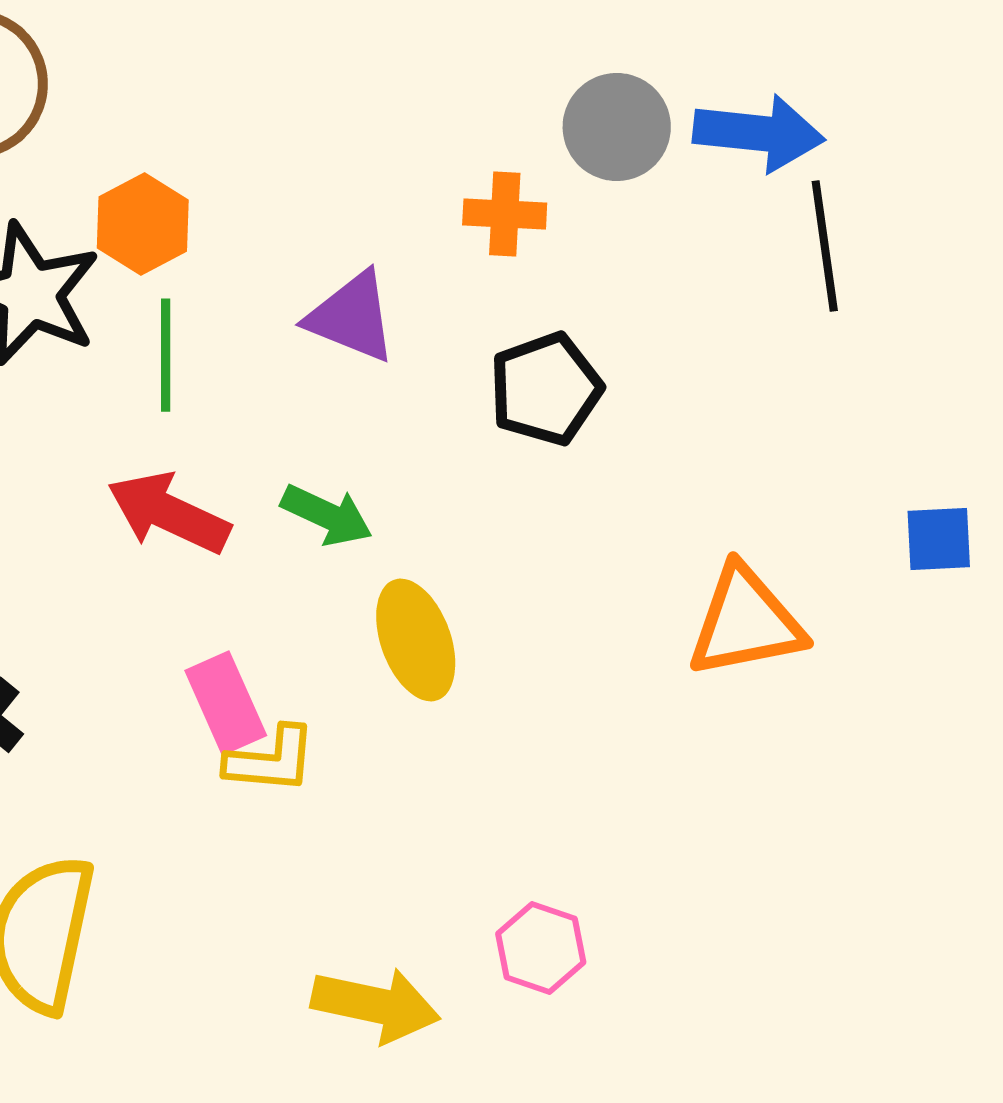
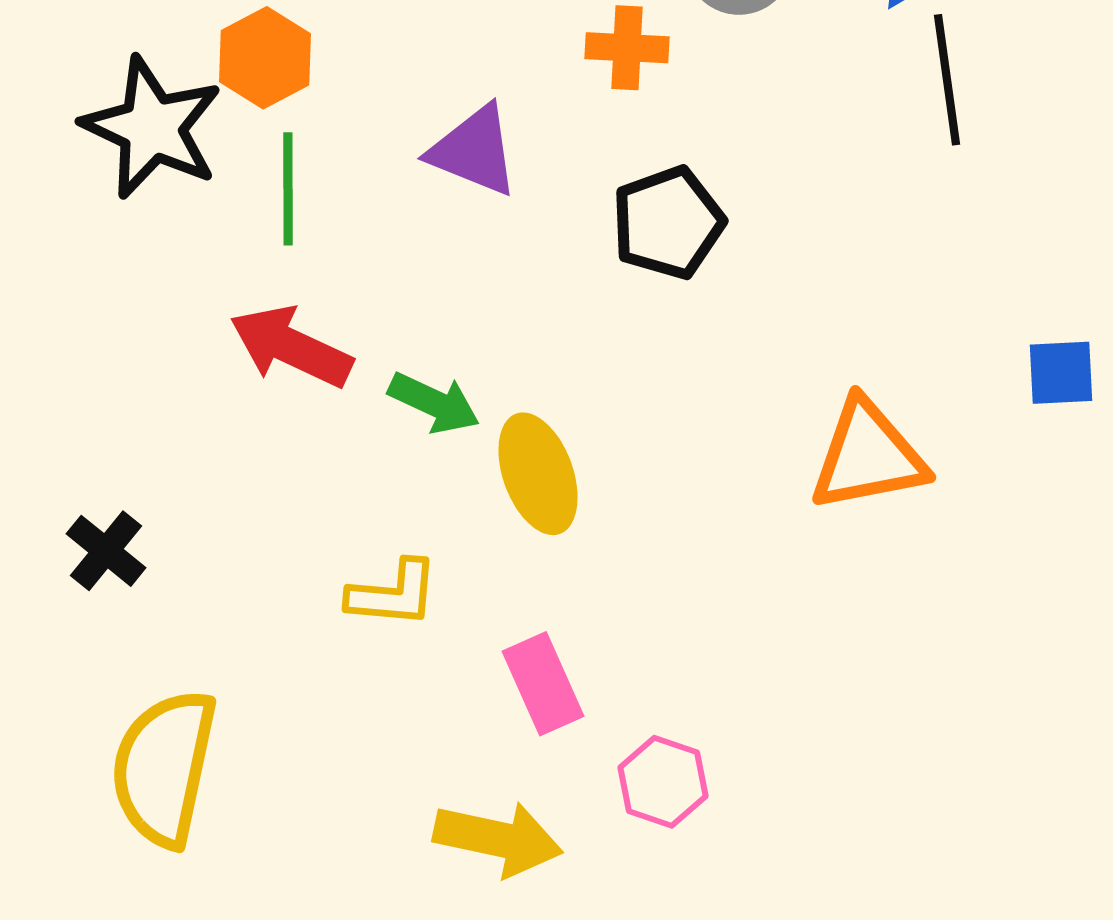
green arrow: (327, 515) -> (434, 403), moved
pink rectangle: (226, 703) -> (543, 684), moved

